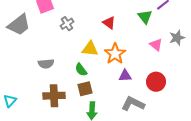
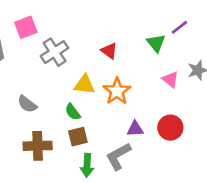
gray cross: (67, 24) -> (55, 52), size x1.5
gray semicircle: (46, 64) -> (27, 104), turned 42
purple triangle: (125, 76) -> (135, 129), moved
gray L-shape: (133, 104) -> (118, 156), moved, turned -55

